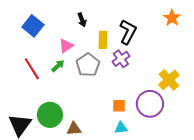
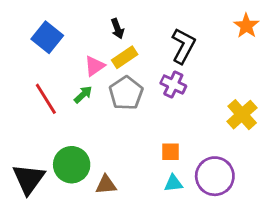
yellow rectangle: (103, 40) -> (125, 57), moved, turned 54
purple cross: (121, 59) -> (173, 85), turned -30
purple circle: (150, 104) -> (215, 176), moved

